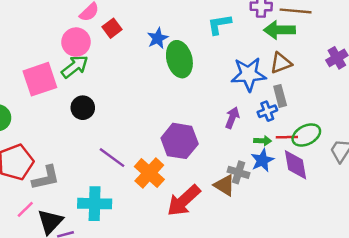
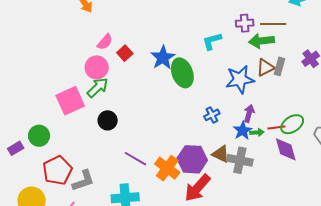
blue star: (158, 38) -> (163, 58), size x1.4
gray rectangle: (280, 96) -> (279, 66), moved, turned 36
blue cross: (267, 111) -> (212, 115), moved
purple arrow: (232, 118) -> (249, 113), moved
purple hexagon: (180, 141) -> (192, 159), moved
blue star: (262, 160) -> (243, 131), moved
gray cross: (238, 172) -> (240, 160), size x1.4
brown triangle: (224, 185) -> (221, 154), moved

